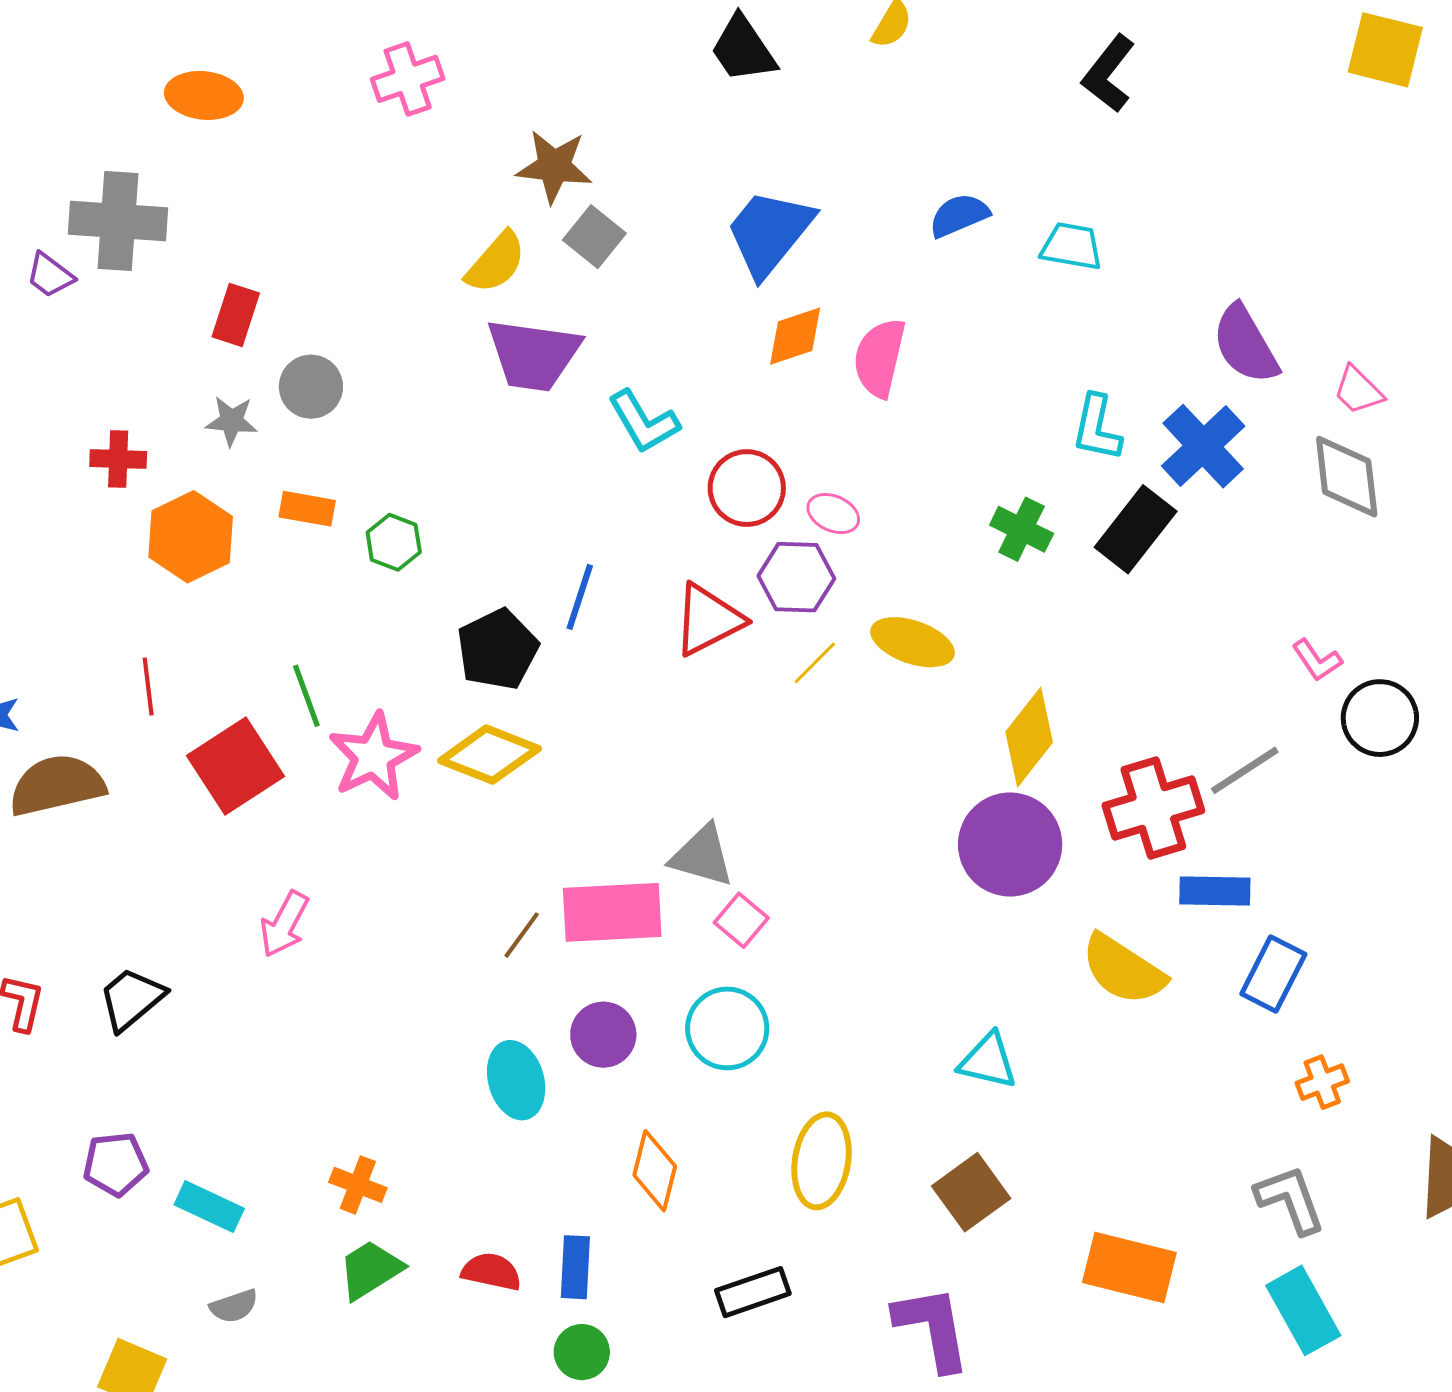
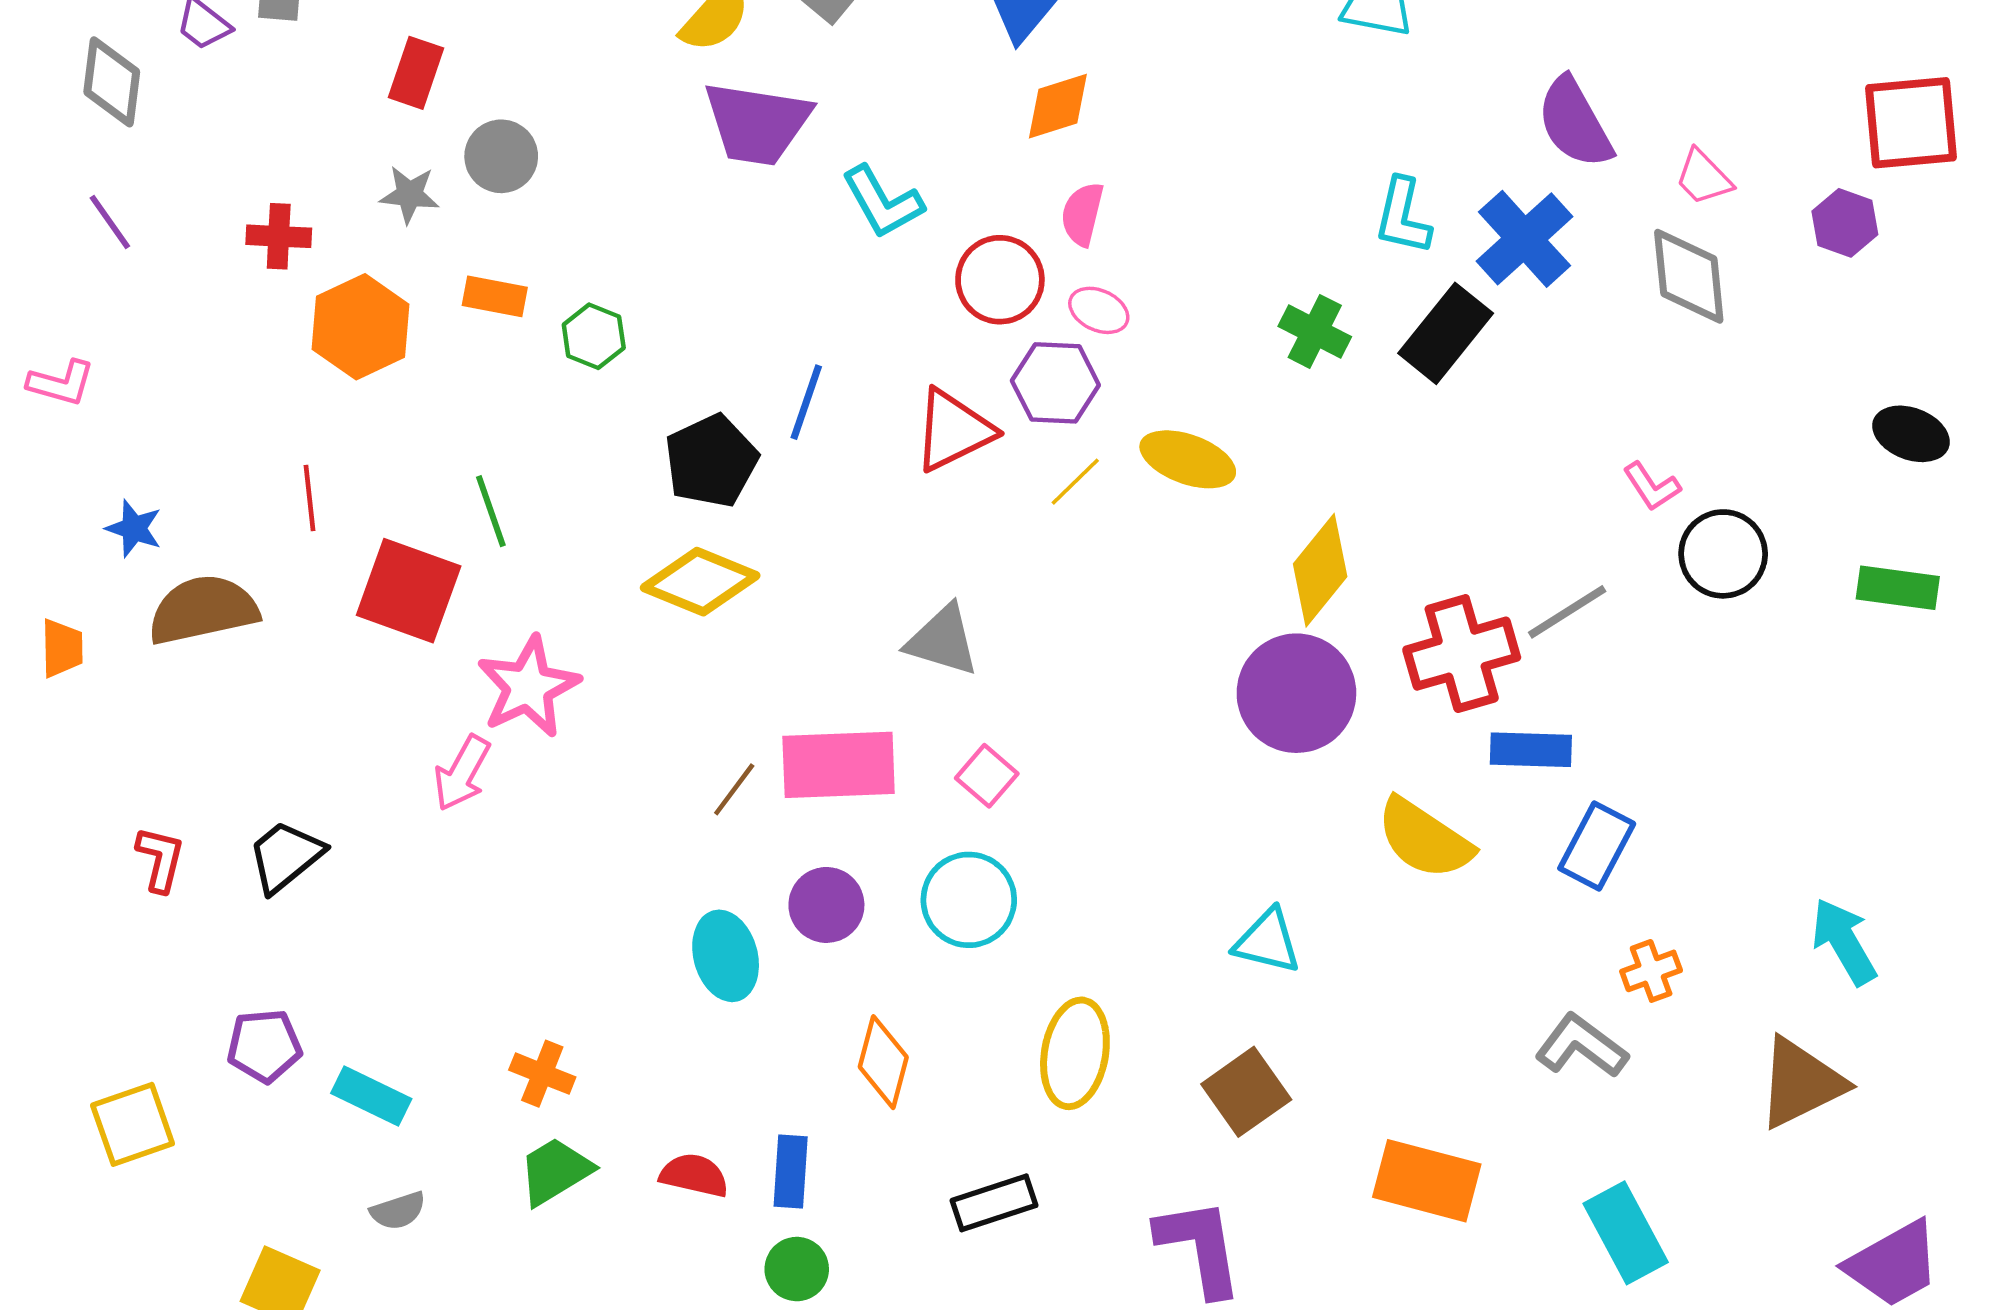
pink semicircle: (880, 358) -> (1082, 214), moved, size x0.7
pink star: (373, 757) -> (528, 687), moved
red square: (236, 766) -> (409, 591), turned -38
gray triangle: (702, 856) -> (943, 640), moved
gray L-shape: (1290, 1200) -> (1581, 1046), moved, turned -34

